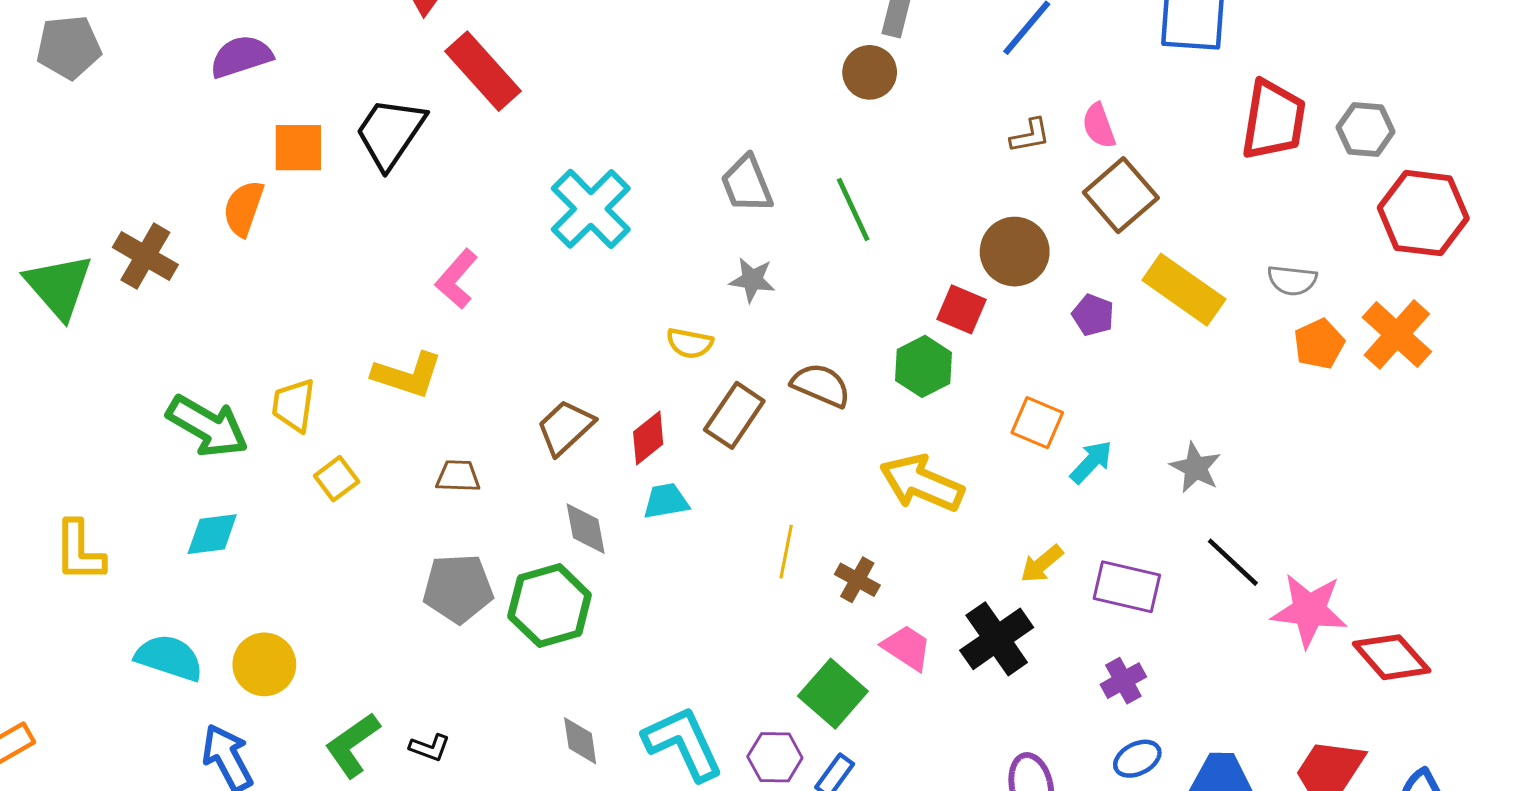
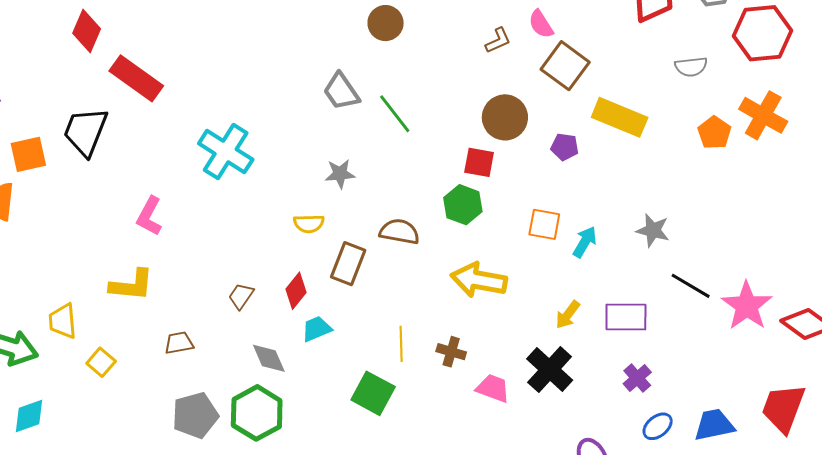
gray trapezoid: (747, 184) -> (341, 91), moved
gray semicircle: (1292, 280) -> (691, 67), moved
brown trapezoid: (565, 427) -> (241, 296), size x0.7
pink star: (1309, 610) -> (747, 306), turned -30
green square: (833, 694) -> (373, 393), moved

